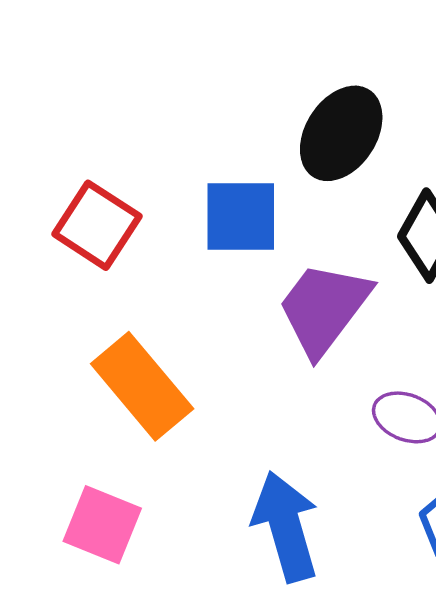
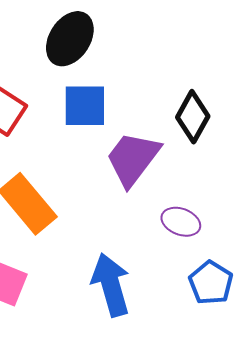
black ellipse: (341, 133) -> (70, 39), moved

